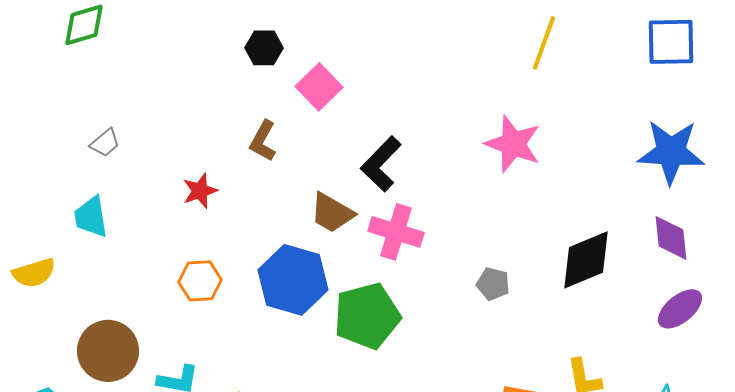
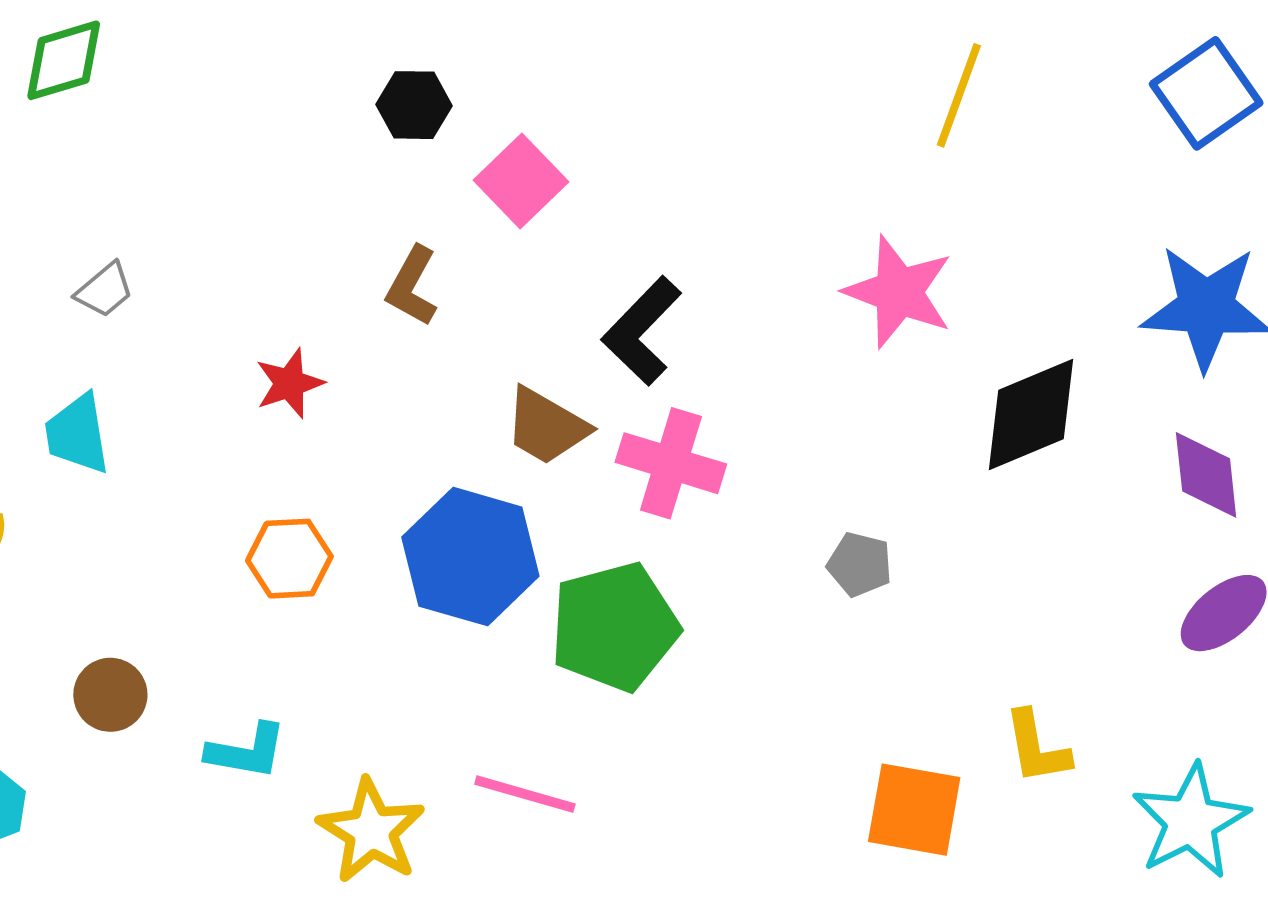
blue square: (671, 42) -> (1206, 93), turned -34
black diamond: (586, 260) -> (1031, 415), moved
brown circle: (108, 351) -> (110, 695), size x0.6

